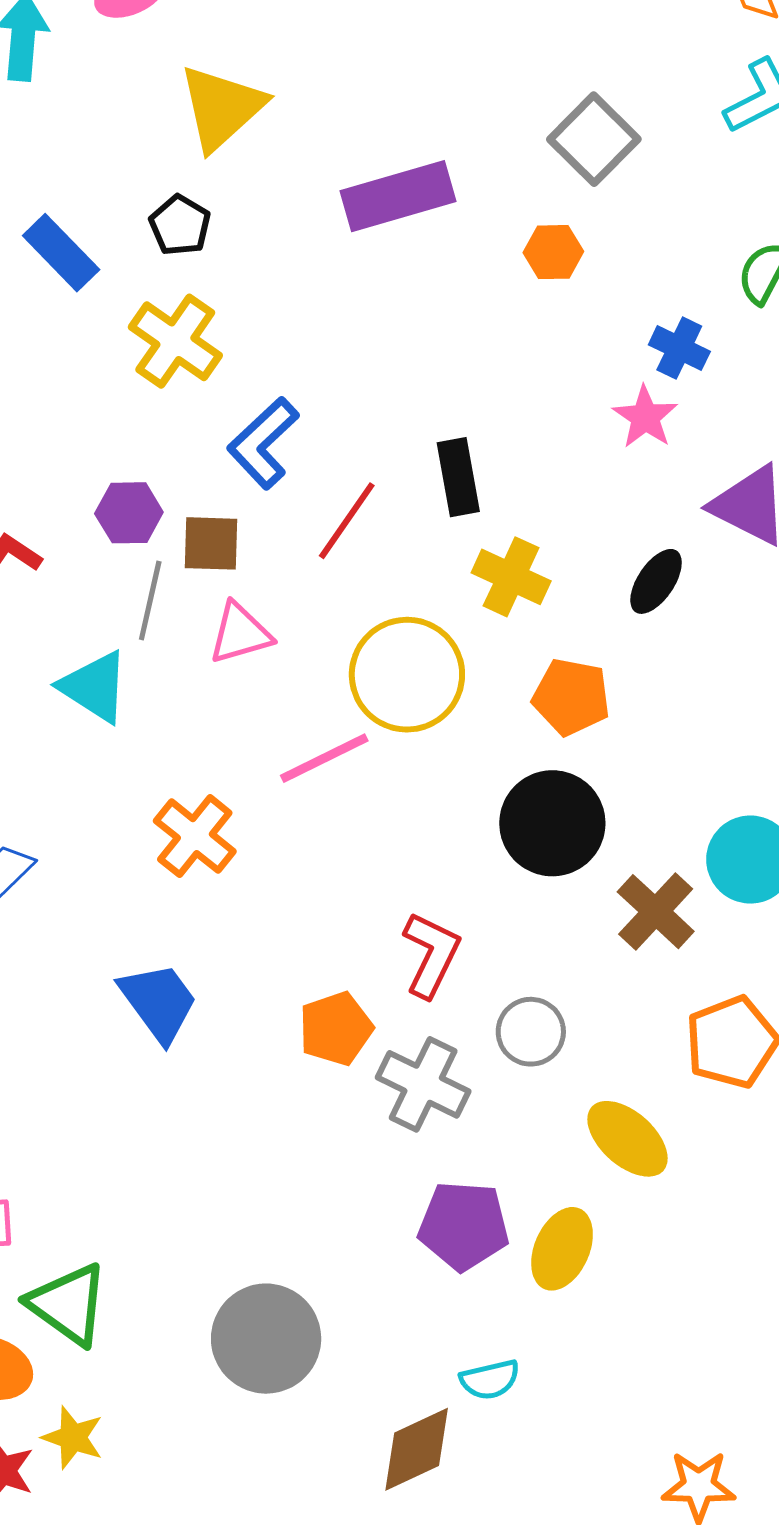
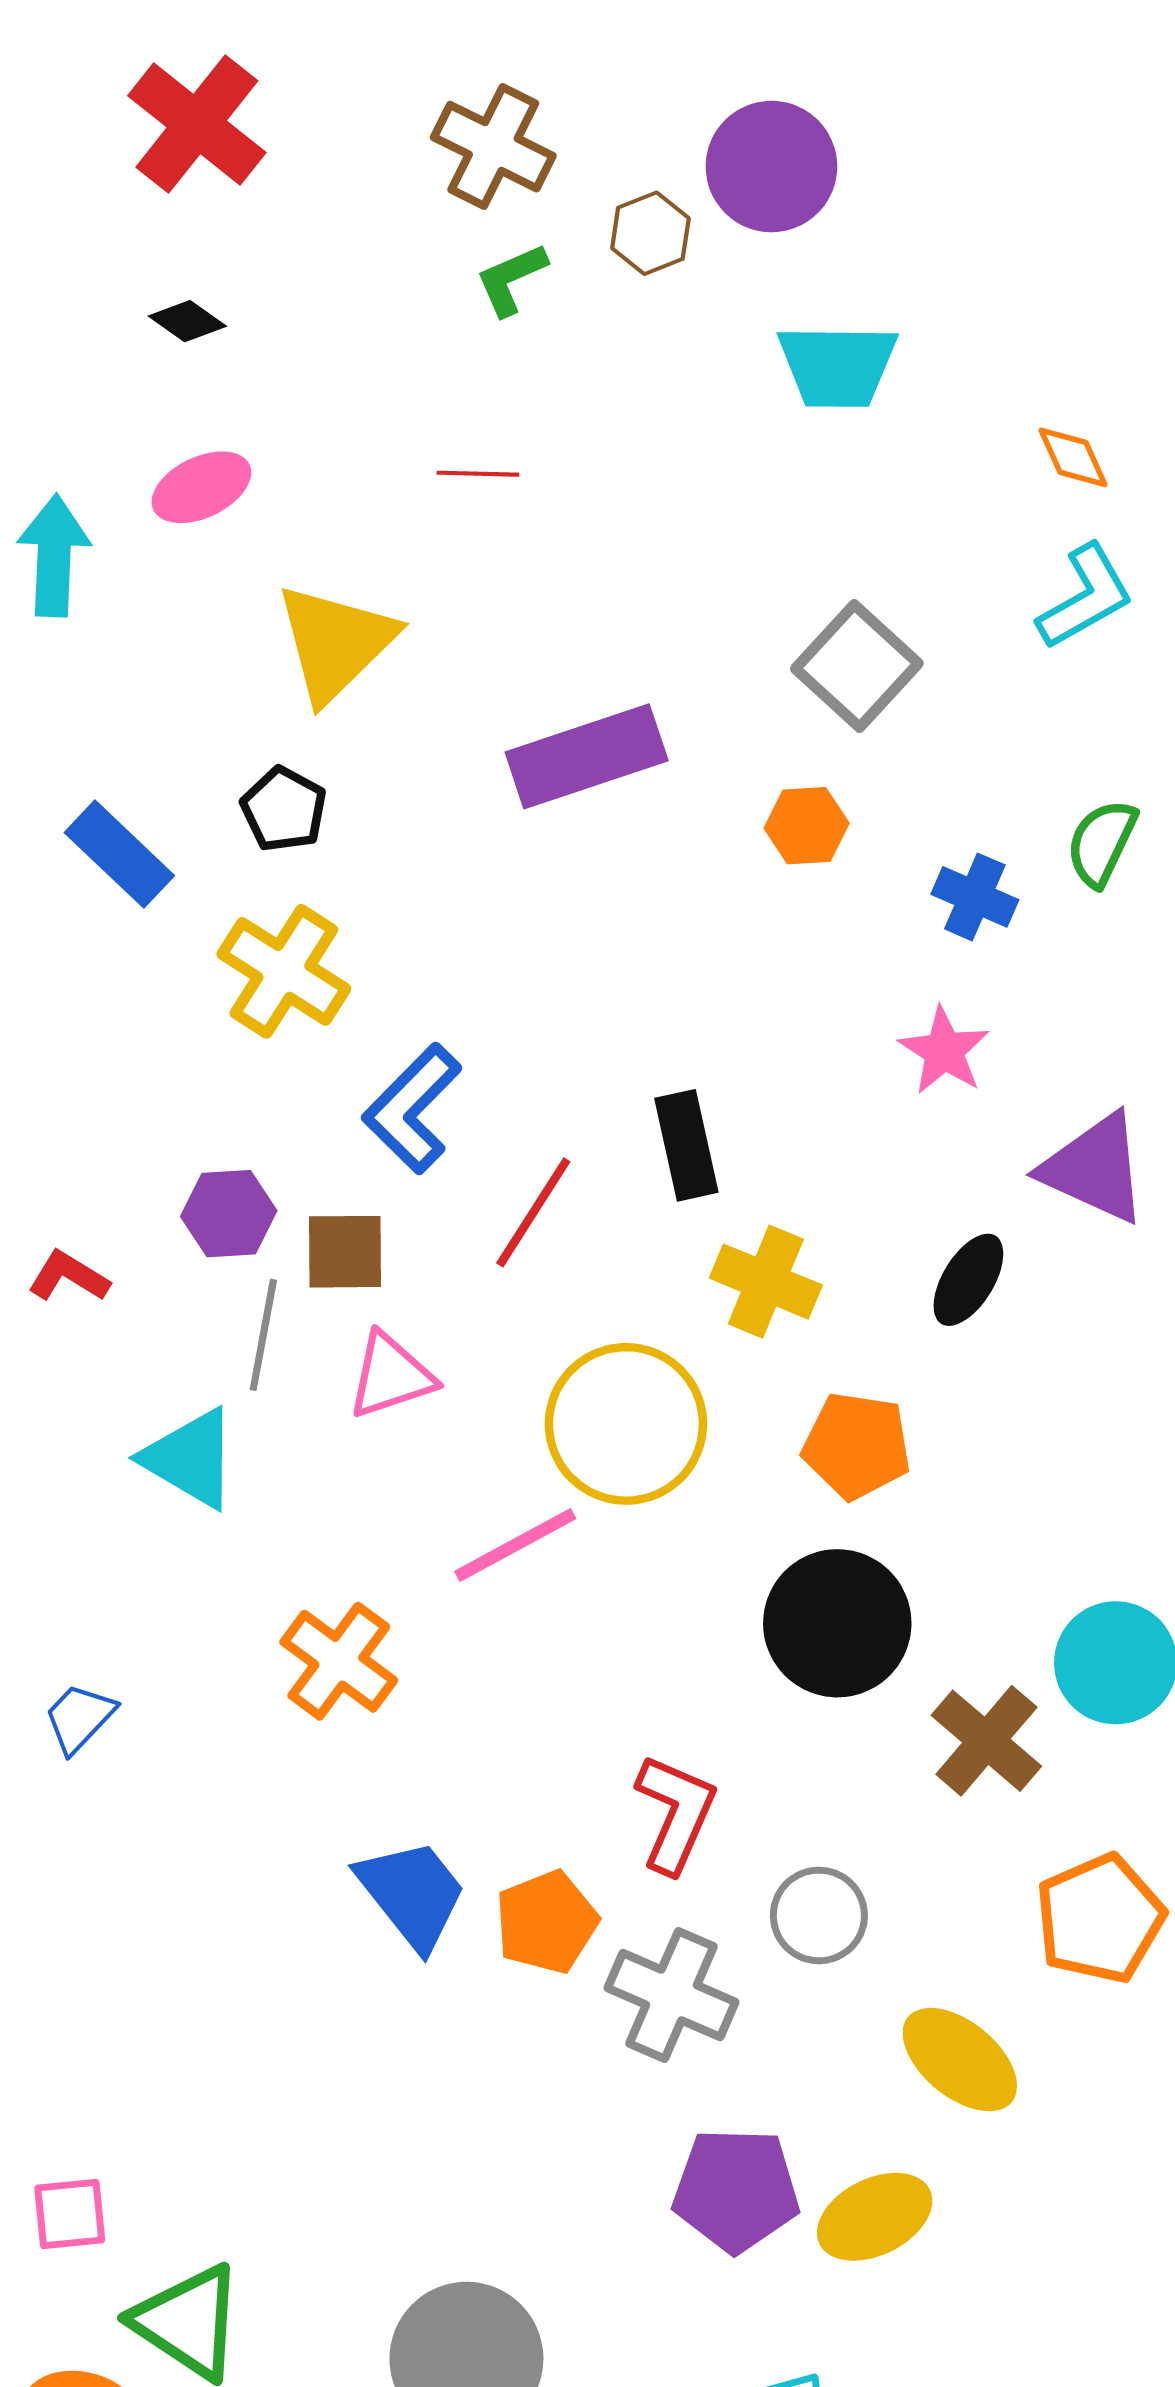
blue cross: (679, 348) -> (975, 897), moved
blue trapezoid: (159, 1002) -> (412, 1894), moved
yellow ellipse: (562, 1249) -> (875, 2217), turned 42

